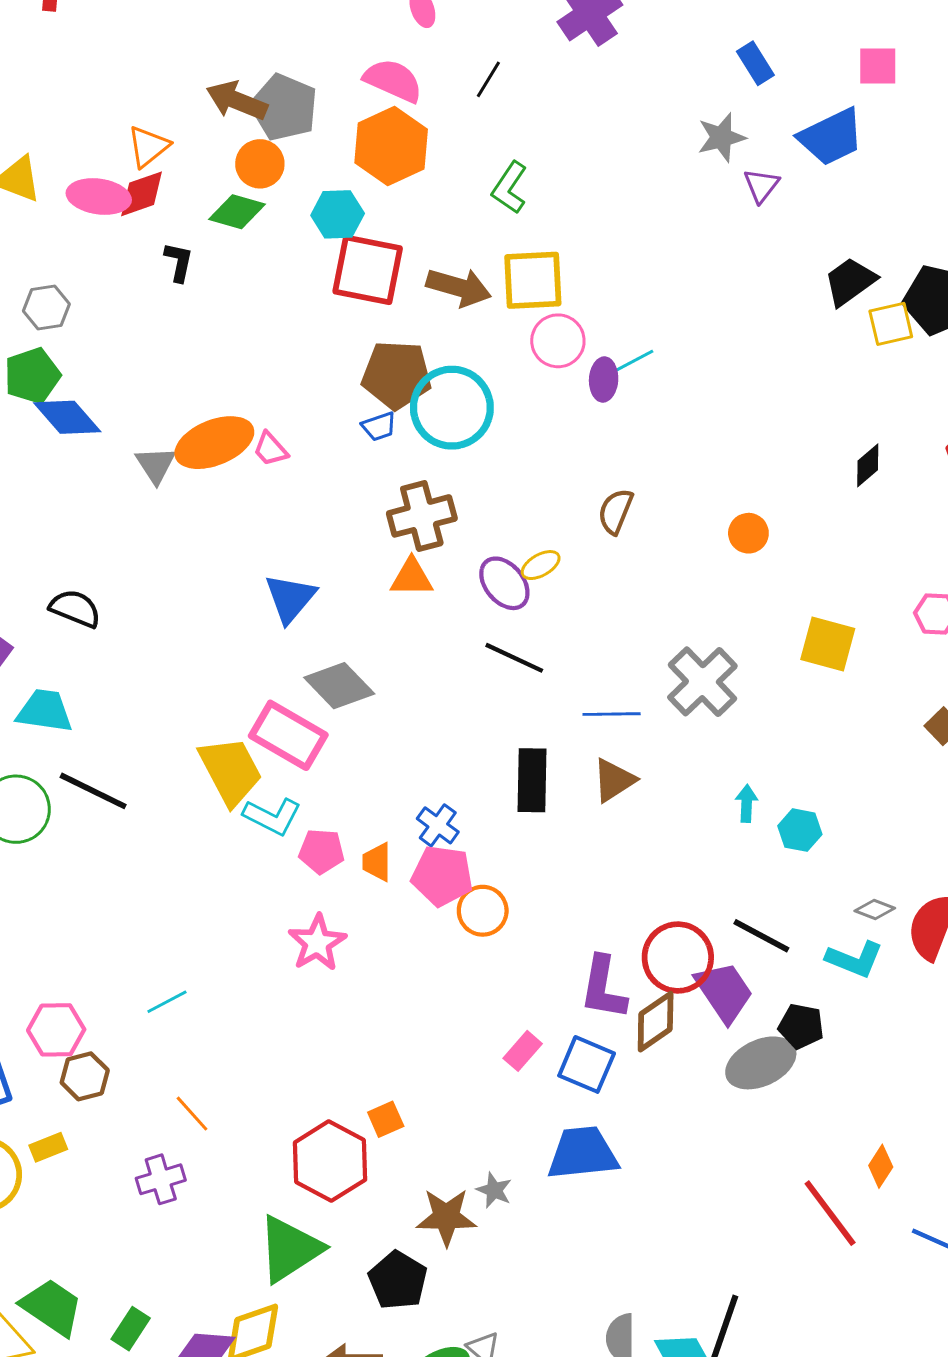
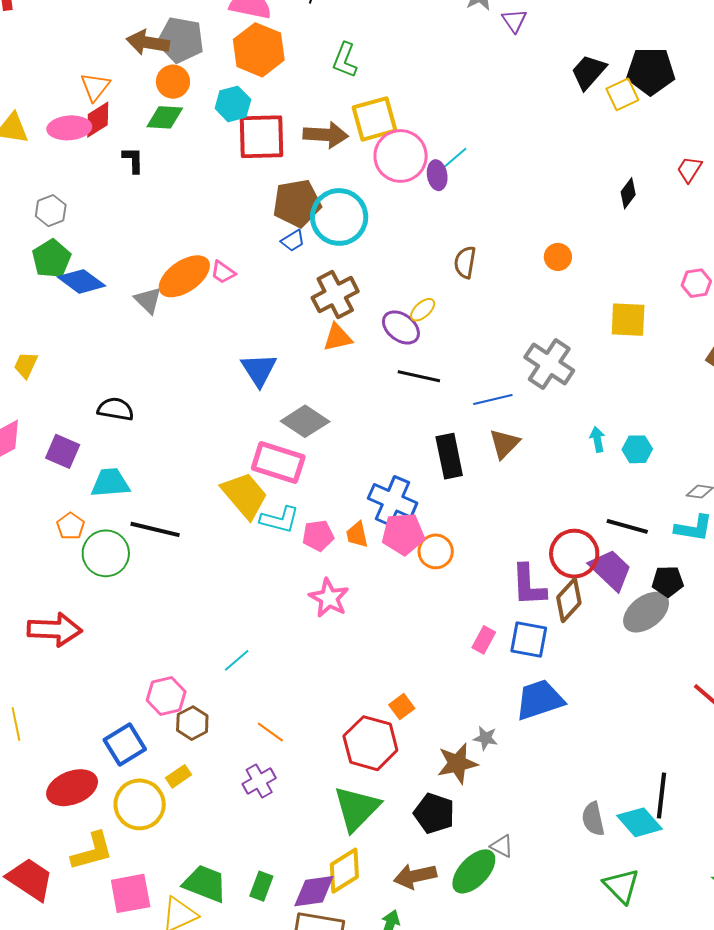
pink circle: (558, 341) -> (401, 156), size x1.4
blue cross: (438, 825) -> (393, 501), size x1.6

